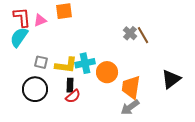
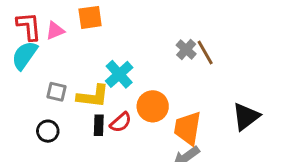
cyan cross: (85, 63) -> (119, 74), moved, turned -30
black circle: (35, 89) -> (48, 131), size x0.6
red semicircle: (73, 96) -> (121, 122), moved

